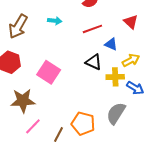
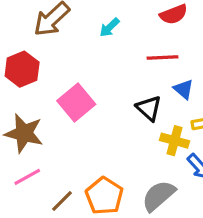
cyan arrow: (55, 21) -> (109, 27), turned 112

